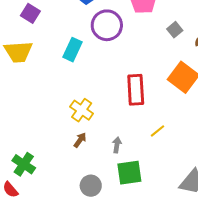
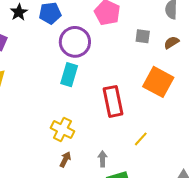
gray square: (175, 30) -> (143, 36), turned -35
cyan rectangle: (73, 50) -> (69, 75), moved

